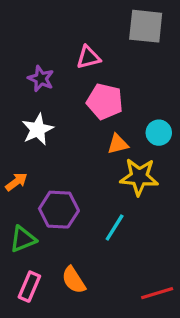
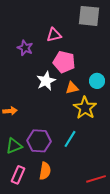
white star: (38, 129) -> (46, 81), moved
yellow star: (139, 177) -> (85, 108), turned 30
orange arrow: (16, 182) -> (10, 111), turned 32
purple hexagon: (59, 210) -> (39, 141), moved
orange semicircle: (74, 280) -> (45, 171), turned -138

